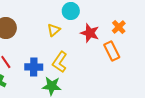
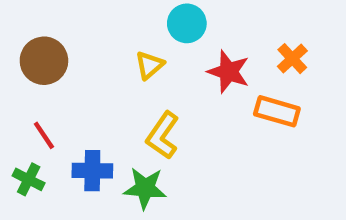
orange rectangle: (112, 51) -> (277, 111), turned -48
blue cross: (34, 67) -> (92, 171), moved

